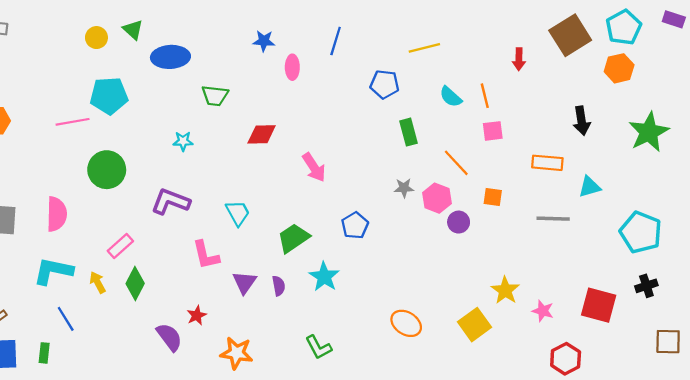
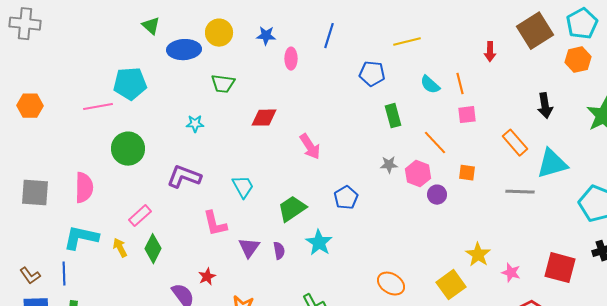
yellow circle: (96, 38) -> (219, 33), moved, size x1.4
orange rectangle: (547, 163) -> (515, 143), turned 44
cyan triangle: (590, 187) -> (552, 164), size x1.6
blue line: (66, 319) -> (64, 274), moved, turned 30

